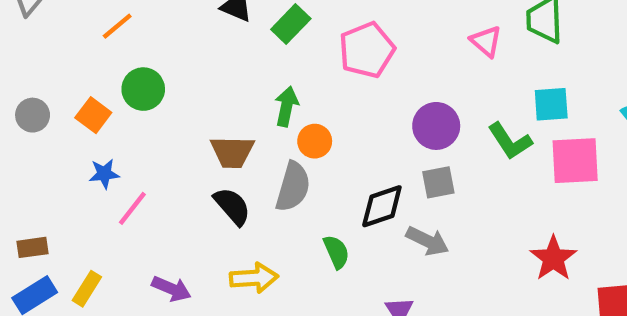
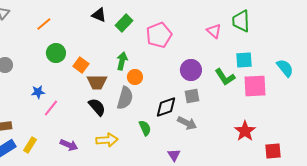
orange square: (93, 115) -> (81, 65), moved

